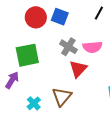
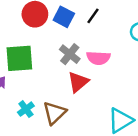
black line: (99, 13) -> (93, 16), moved
cyan cross: (34, 103) -> (26, 109), moved

